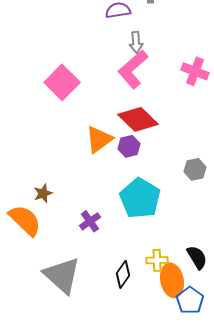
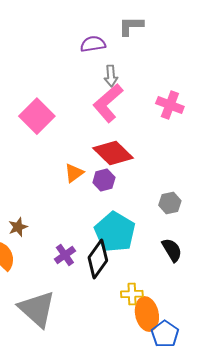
orange triangle: (99, 139) -> (74, 173), size x0.7
black semicircle: (197, 257) -> (172, 250), moved
black diamond: (123, 274) -> (98, 259), moved, size x1.4

